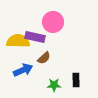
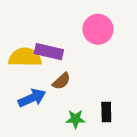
pink circle: (53, 22) -> (98, 29), moved

